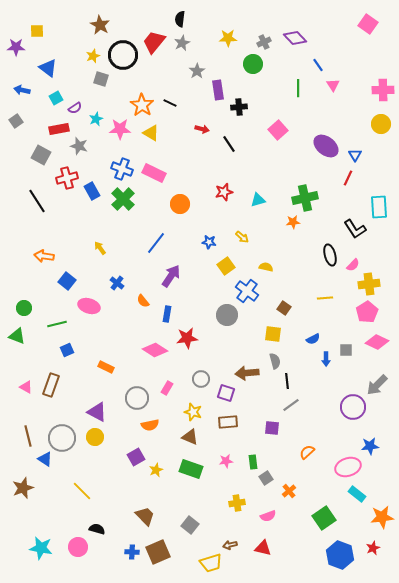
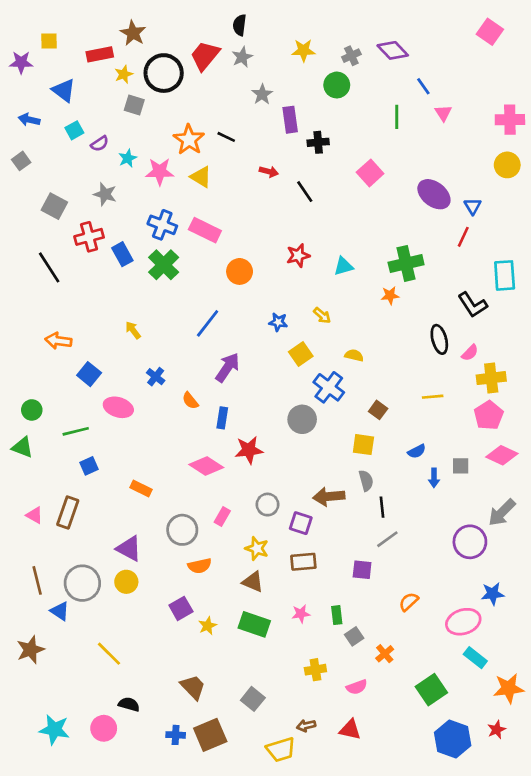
red rectangle: (59, 129) -> (100, 54), moved

